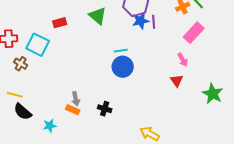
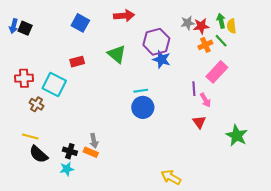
blue star: (141, 21) -> (162, 59), turned 30
purple line: (154, 22) -> (194, 89), moved
black cross: (105, 109) -> (70, 151), moved

